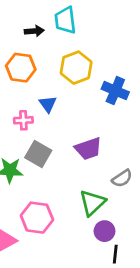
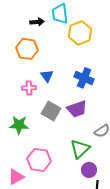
yellow hexagon: (76, 68) -> (80, 33), moved
blue cross: (115, 91) -> (84, 78), moved
gray square: (38, 154) -> (51, 111), moved

